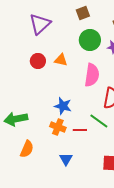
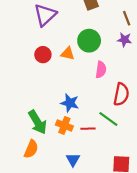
green circle: (90, 40) -> (89, 41), moved
pink semicircle: (92, 75) -> (101, 70), size x0.7
green arrow: (16, 119) -> (38, 122), moved, turned -110

